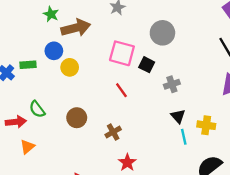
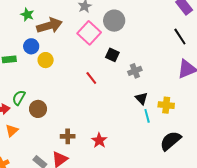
gray circle: (162, 33) -> (114, 21), moved
pink square: (122, 53) -> (89, 33), moved, turned 30
green semicircle: (37, 109) -> (19, 98), turned 70
brown circle: (77, 118) -> (38, 109), moved
brown cross: (113, 132) -> (68, 136), moved, turned 32

